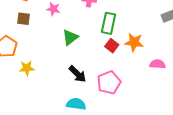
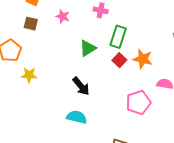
green triangle: (70, 37) -> (88, 48), moved
pink pentagon: (109, 82) -> (138, 103), moved

